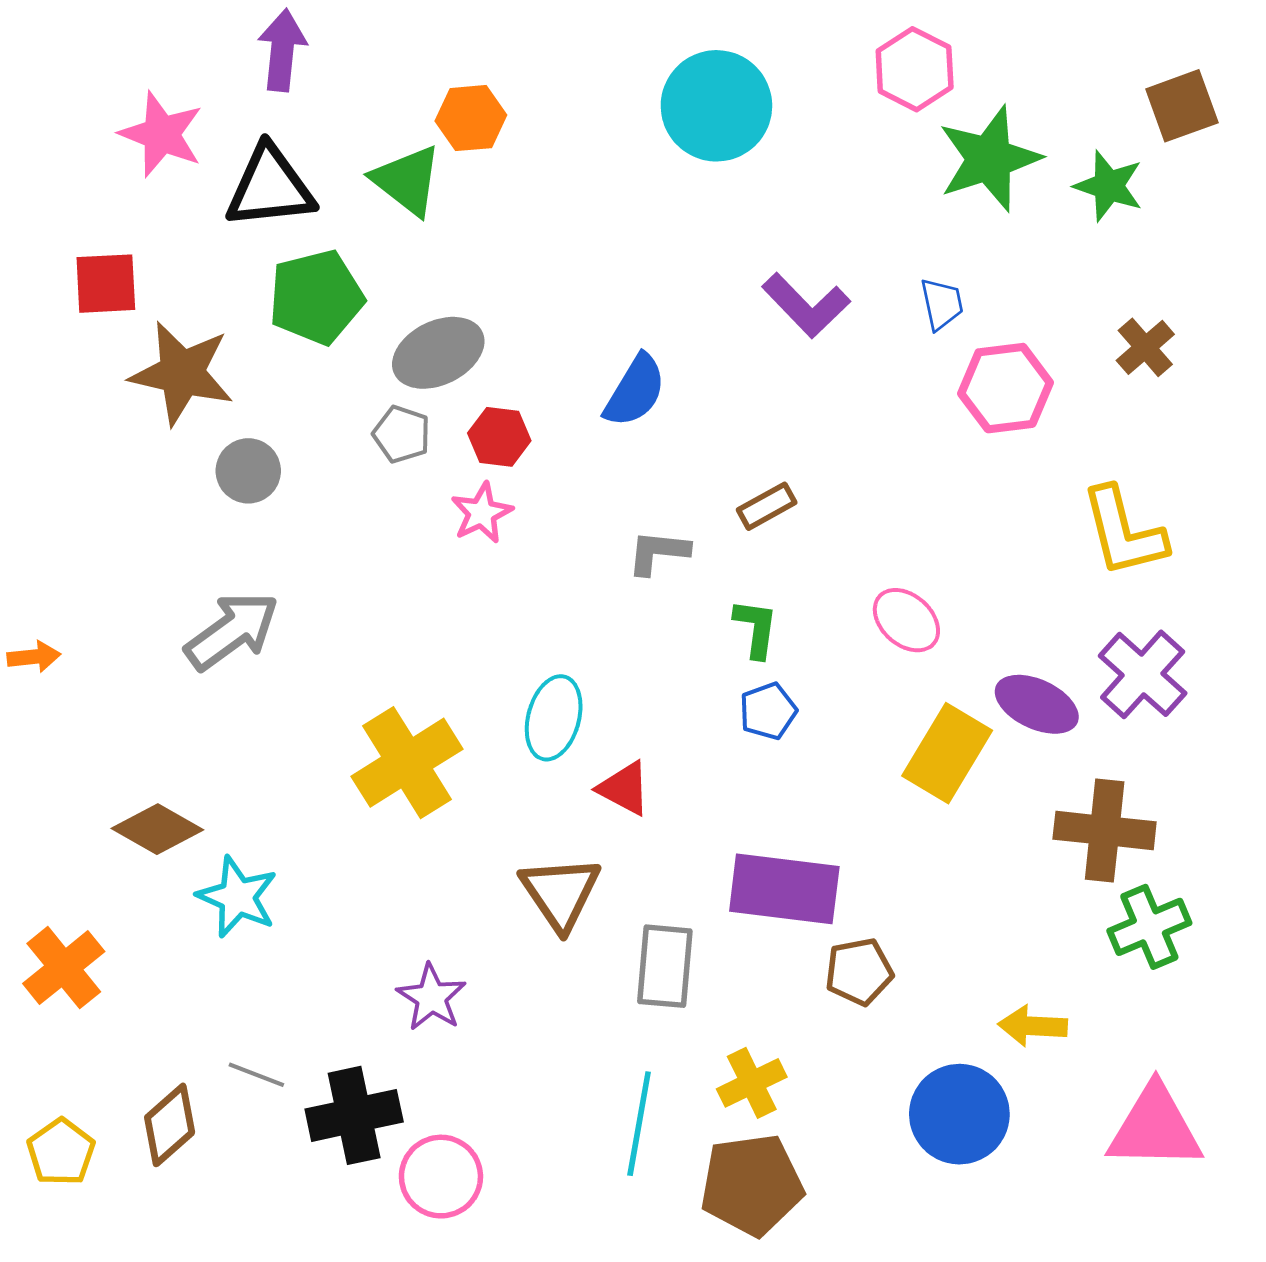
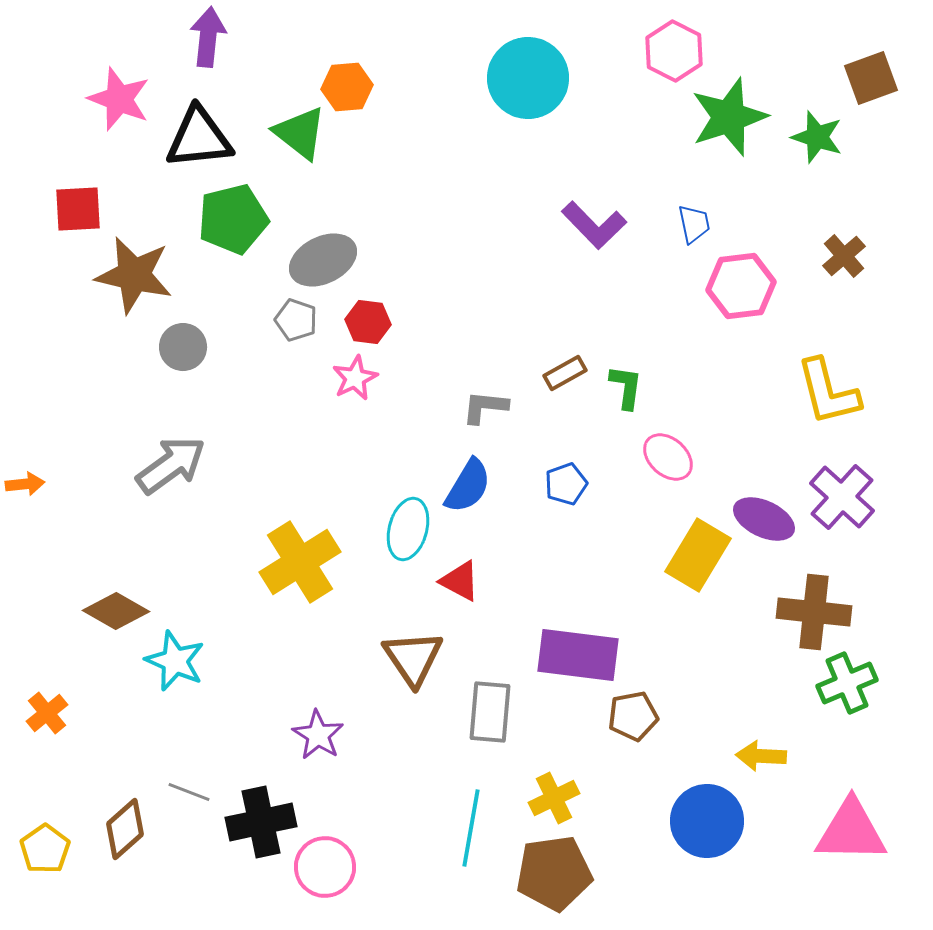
blue semicircle: (635, 391) -> (468, 486), moved
green L-shape: (756, 628) -> (626, 387), moved
blue pentagon: (768, 711) -> (566, 484), moved
orange cross: (64, 968) -> (47, 713), size x0.7

